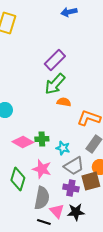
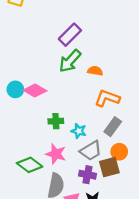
orange semicircle: (64, 102) -> (95, 71), moved
pink diamond: (23, 142) -> (35, 90), moved
green diamond: (18, 179) -> (30, 165), turned -70

